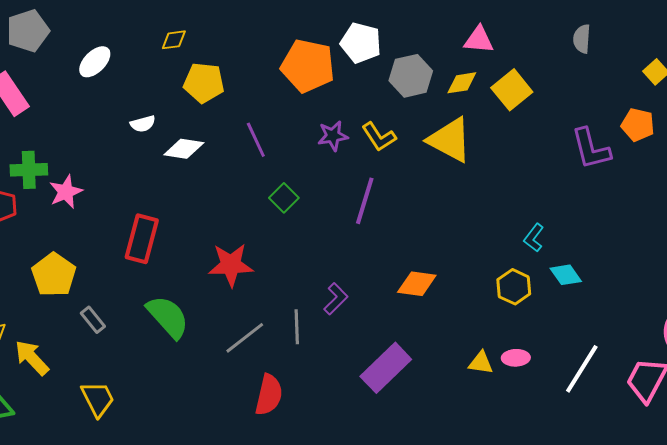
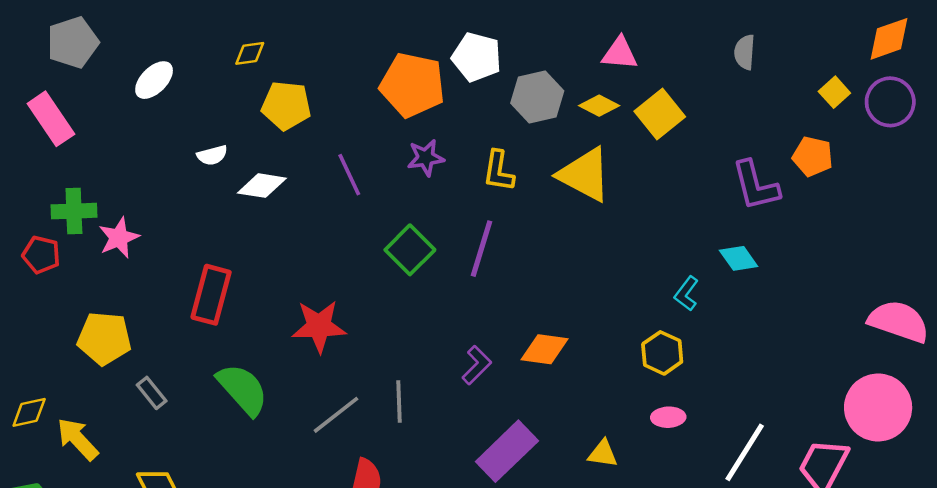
yellow diamond: (462, 83) -> (599, 106), turned 36
purple star: (333, 136) -> (426, 158), moved
yellow L-shape: (379, 137) -> (498, 171), turned 42
green square: (284, 198) -> (410, 250), moved, size x1.4
yellow pentagon: (54, 275) -> (104, 338), turned -30
cyan diamond: (566, 275) -> (739, 258), moved
purple L-shape: (336, 299) -> (477, 365), moved
pink ellipse: (516, 358) -> (668, 417), moved
yellow triangle: (481, 363) -> (603, 454), moved

